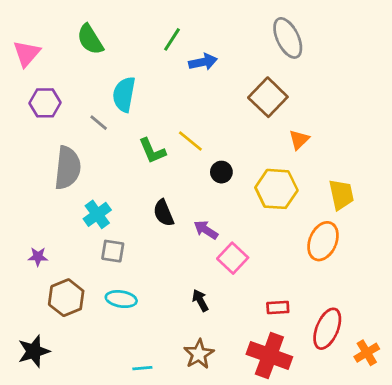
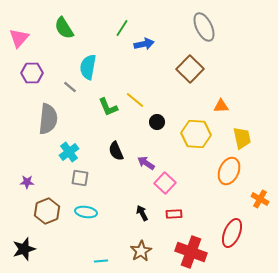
orange triangle: (299, 140) -> (221, 106), moved, turned 42
red rectangle: (278, 308) -> (174, 214), moved
orange cross: (367, 353) -> (260, 199), moved, turned -30

